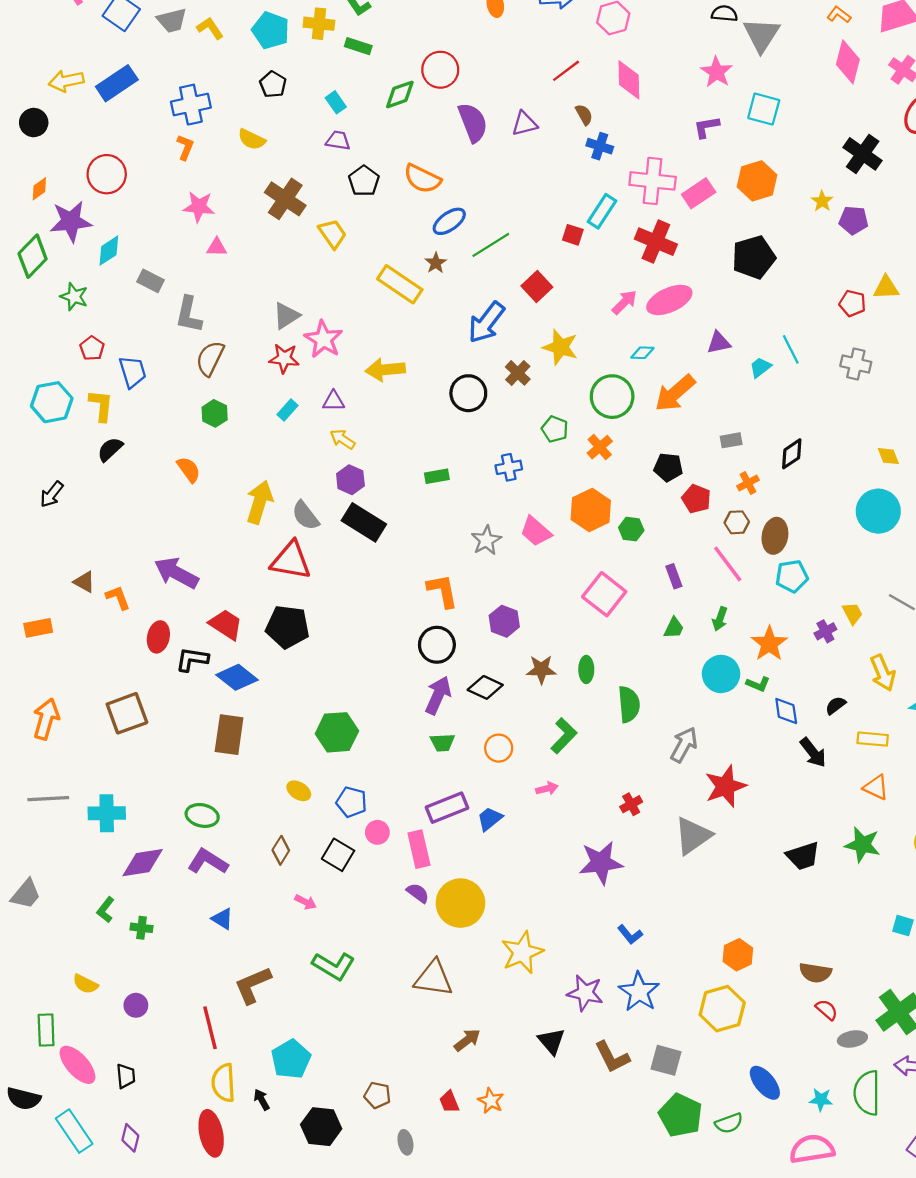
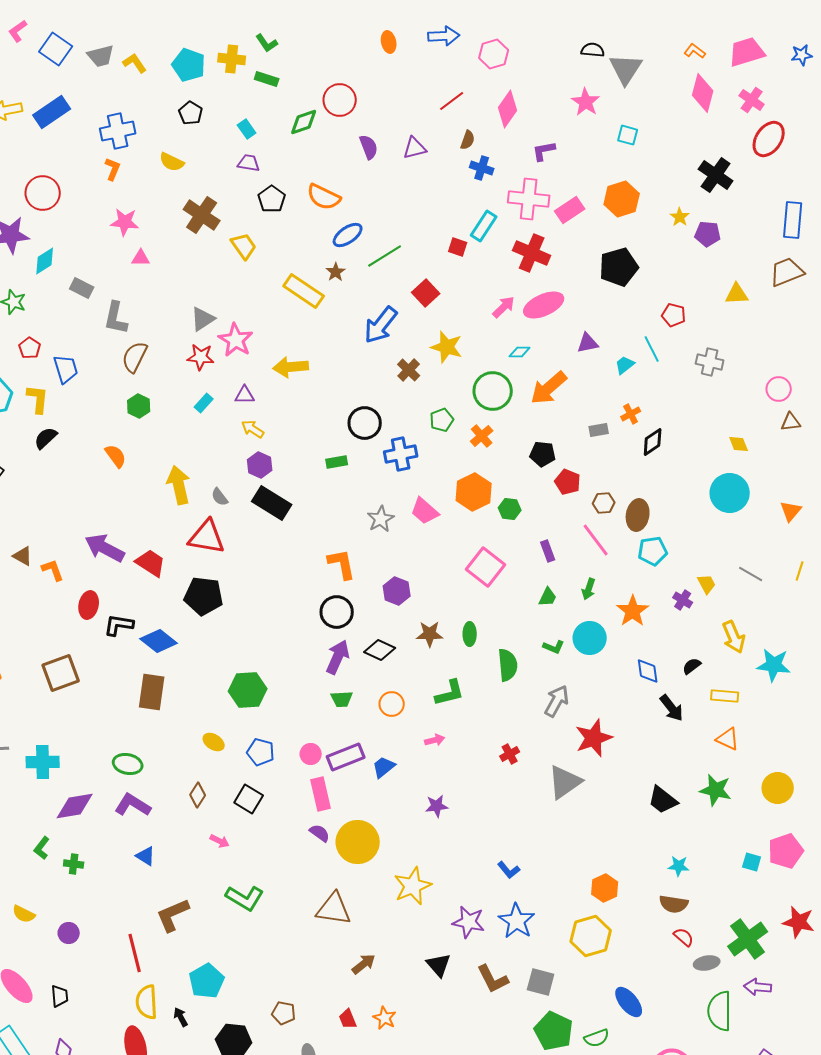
pink diamond: (629, 80) -> (508, 109), turned 36
cyan square: (764, 109) -> (628, 135), size x0.7
brown semicircle: (584, 115) -> (468, 140), turned 48
purple semicircle: (473, 123) -> (369, 147), size x0.7
purple L-shape: (706, 127) -> (544, 151), moved
red pentagon: (852, 303) -> (674, 315), moved
black circle: (468, 393) -> (365, 423), moved
green pentagon: (555, 429) -> (442, 420), turned 30
blue cross: (509, 467) -> (401, 454), size x1.4
orange cross: (748, 483) -> (631, 414), moved
yellow arrow: (259, 502) -> (179, 485), turned -30
gray semicircle: (305, 516) -> (220, 497), size x0.7
red trapezoid: (226, 625) -> (151, 563), moved
purple cross: (825, 631) -> (683, 600), turned -30
green L-shape: (758, 684) -> (554, 647), moved
green L-shape: (564, 736) -> (450, 693), turned 32
pink circle: (377, 832) -> (311, 754), moved
black trapezoid: (803, 856) -> (663, 800), turned 56
purple star: (601, 863) -> (437, 806), moved, size x0.6
cyan star: (821, 1100) -> (679, 866), moved

